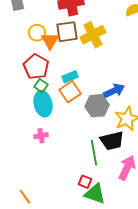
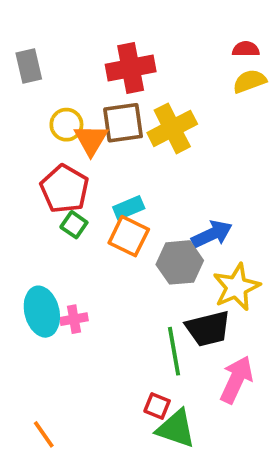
orange square: (70, 92) -> (129, 236), turned -30
cyan ellipse: (43, 104) -> (42, 312), moved

